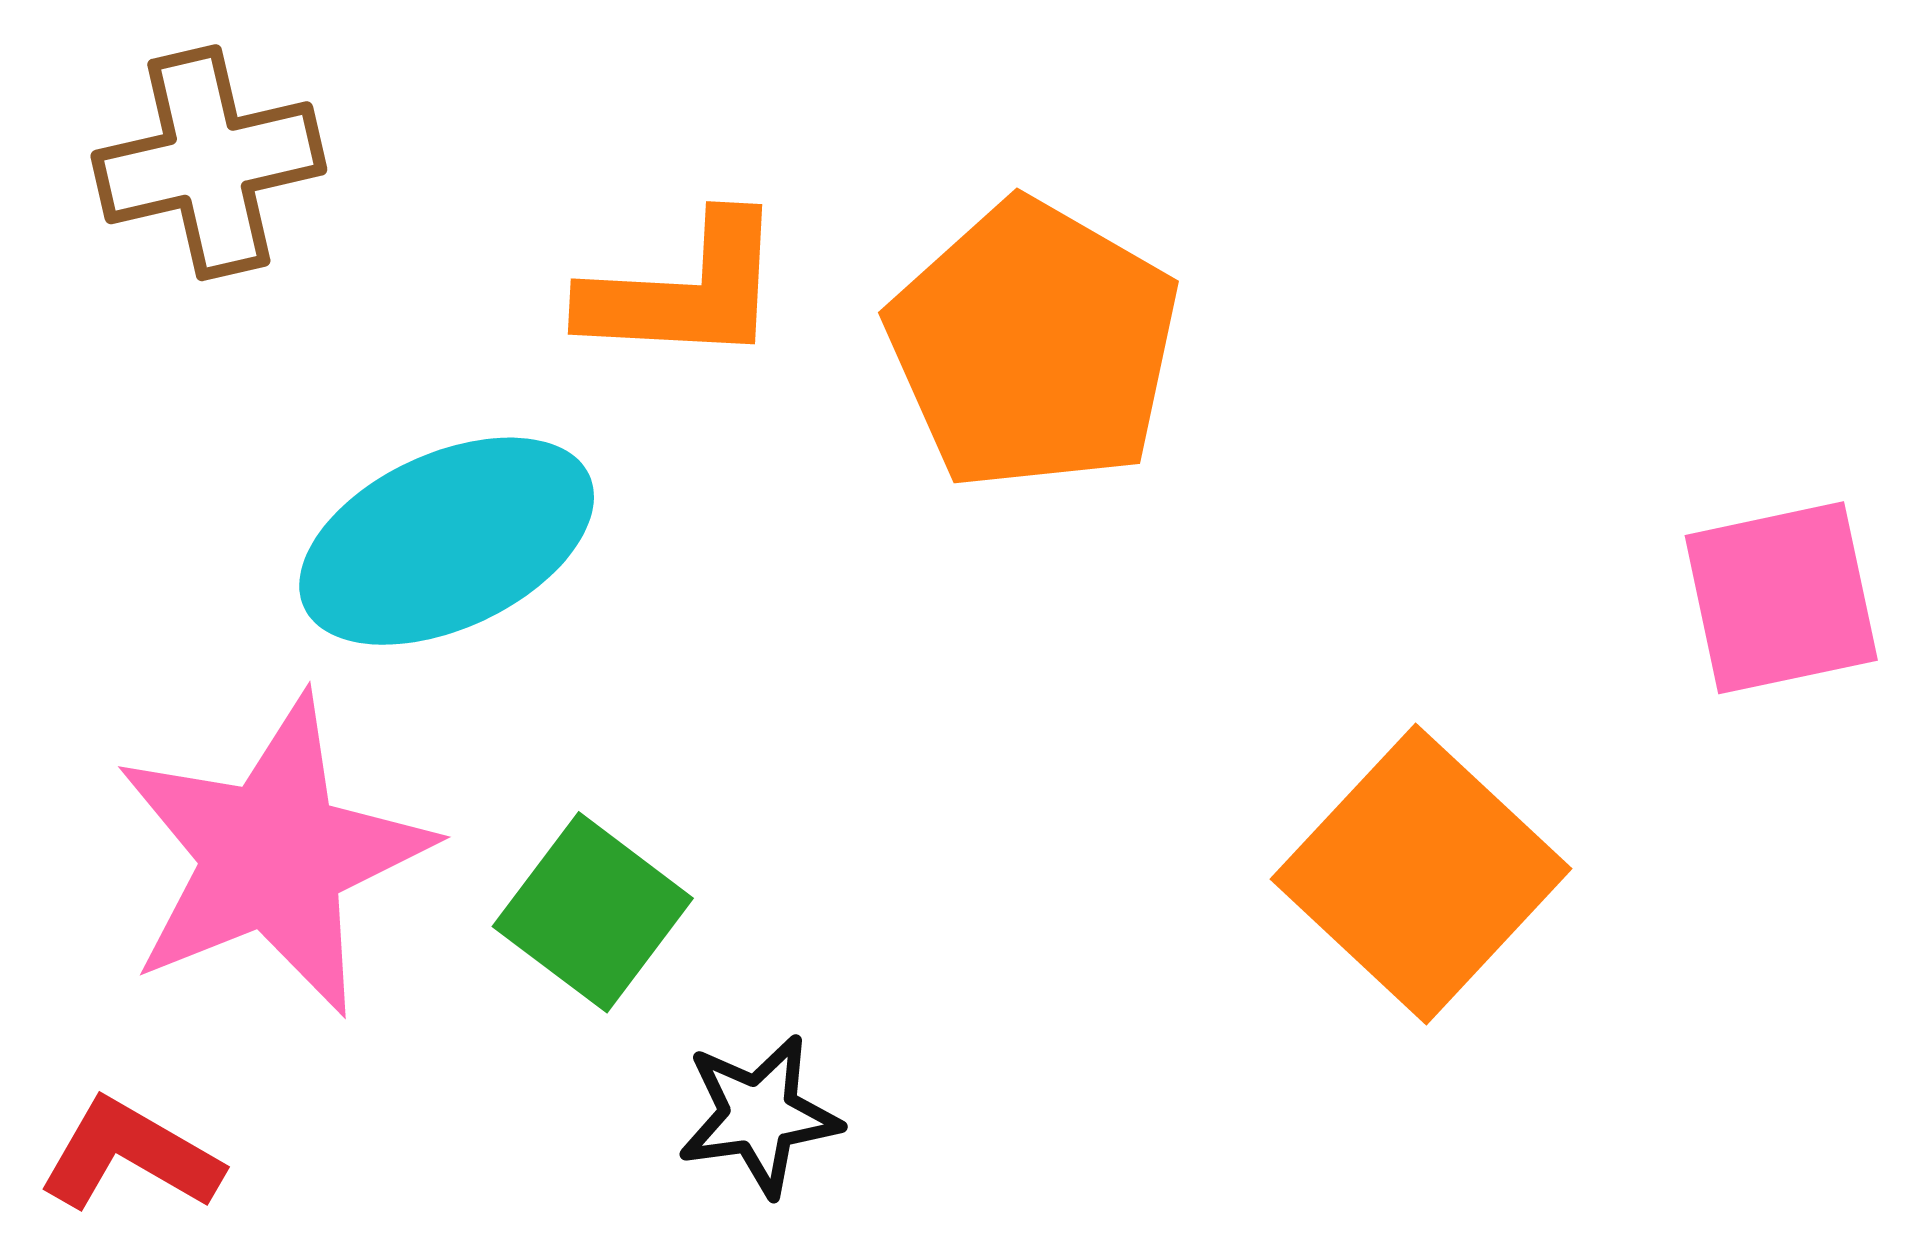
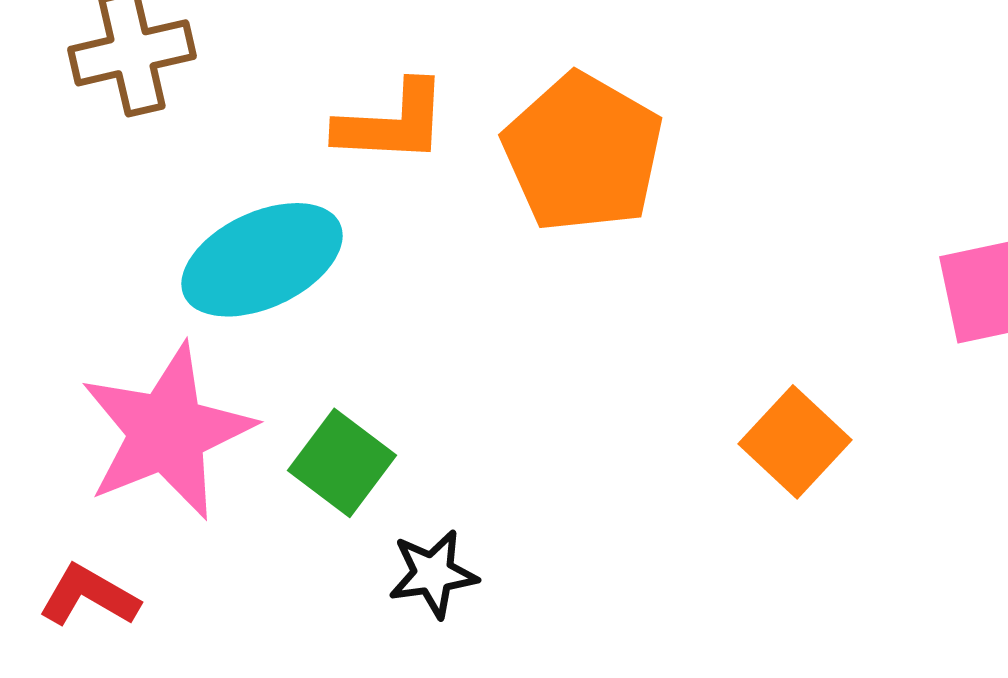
orange square: (1421, 874) -> (795, 442), size x0.7

